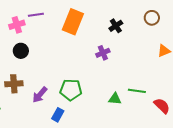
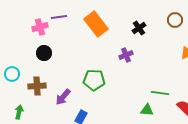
orange rectangle: (73, 22) -> (96, 24), turned -60
green pentagon: (71, 90) -> (94, 80), moved
green triangle: (115, 99) -> (147, 110), moved

